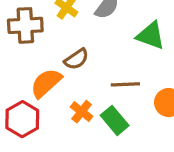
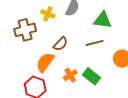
brown line: (125, 84) -> (95, 43), moved
orange cross: (82, 112) -> (70, 75), turned 32

